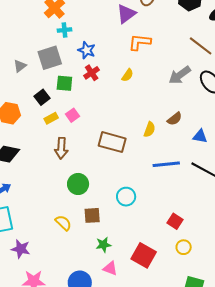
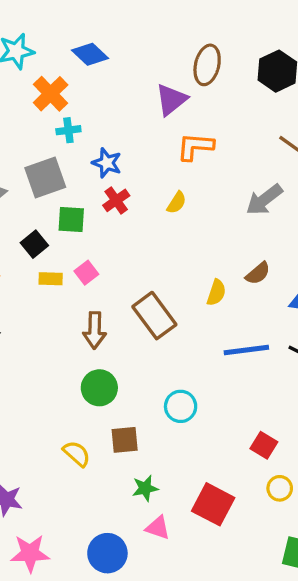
yellow rectangle: (51, 118) -> (51, 279), turned 32
brown rectangle: (112, 142) -> (154, 316), turned 40
brown arrow: (61, 148) -> (95, 330), moved

